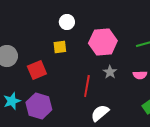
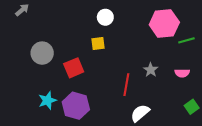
pink hexagon: (103, 42) -> (164, 24), moved

